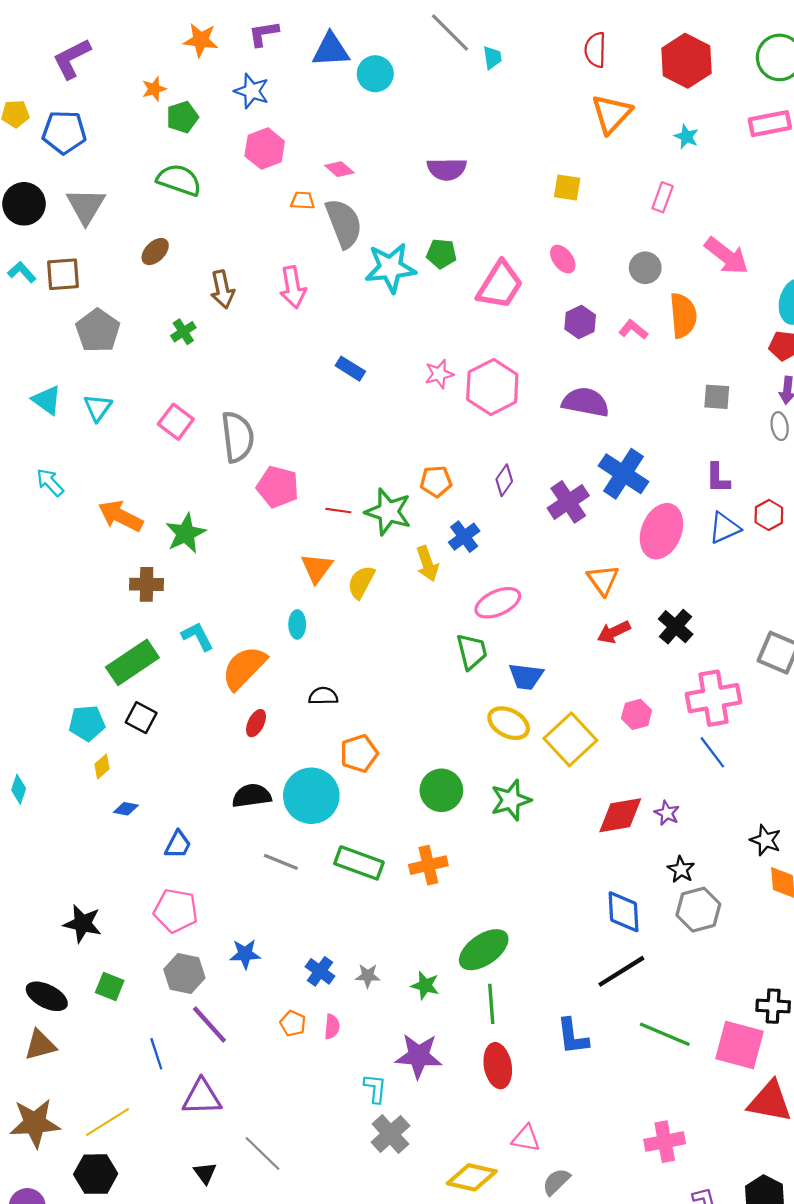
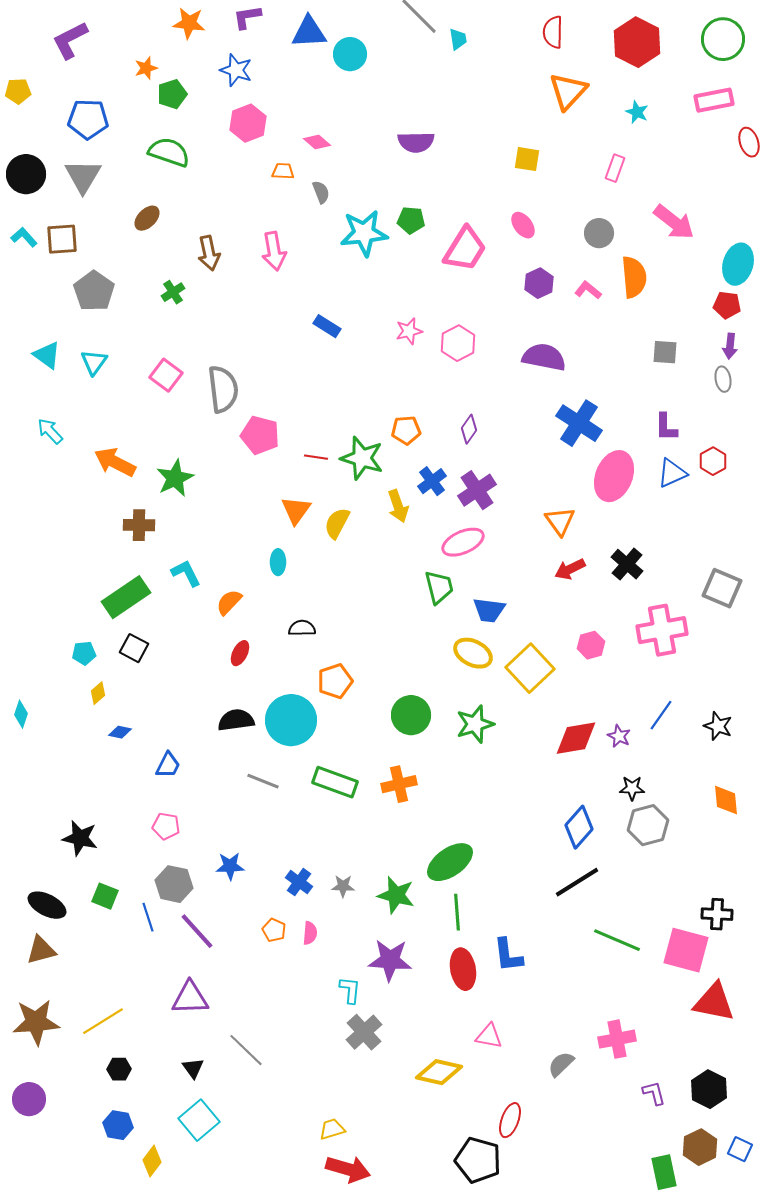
blue pentagon: (64, 132) -> (88, 119), moved
gray semicircle: (344, 223) -> (321, 192), size x0.5
pink hexagon: (492, 387) -> (458, 343), size x0.7
purple cross: (568, 502) -> (477, 490), moved
orange semicircle: (244, 668) -> (229, 602), size x0.6
cyan pentagon: (87, 723) -> (84, 653), size x0.7
blue line: (712, 752) -> (661, 715), moved, turned 72
black star: (766, 840) -> (718, 726), moved
black star: (681, 869) -> (632, 788), turned -30
pink pentagon: (176, 911) -> (166, 826), size x0.7
blue diamond: (624, 912) -> (579, 827), turned 45
green star: (425, 985) -> (396, 895), size x1.4
blue L-shape: (573, 1036) -> (508, 955), moved
blue line: (156, 1054) -> (148, 917), moved
black hexagon: (96, 1174) -> (119, 1069), moved, size x0.6
gray semicircle: (556, 1182) -> (561, 1064), moved

